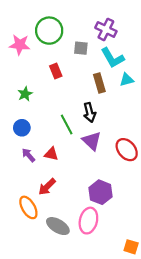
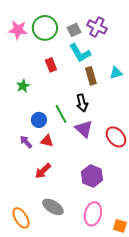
pink star: (20, 45) -> (18, 30), moved
gray square: (81, 48) -> (74, 30), moved, turned -32
cyan L-shape: (112, 58) -> (80, 53), moved
blue circle: (22, 128) -> (39, 120), moved
orange ellipse: (28, 207) -> (21, 218), moved
pink ellipse: (88, 221) -> (93, 214), moved

